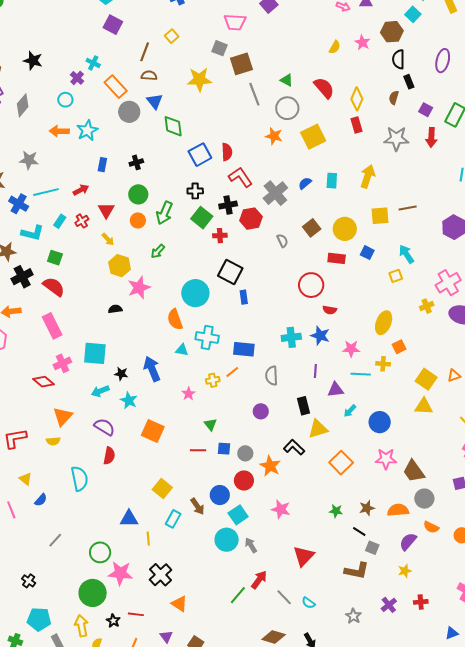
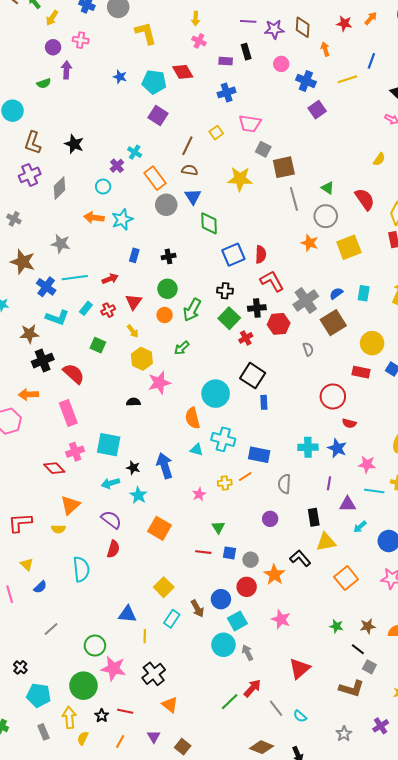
pink trapezoid: (235, 22) -> (250, 124), moved
brown square: (312, 228) -> (333, 323), moved, size x1.4
red cross: (220, 236) -> (246, 338), turned -32
green square: (55, 258) -> (98, 345), moved
cyan pentagon: (39, 619) -> (39, 695), moved

